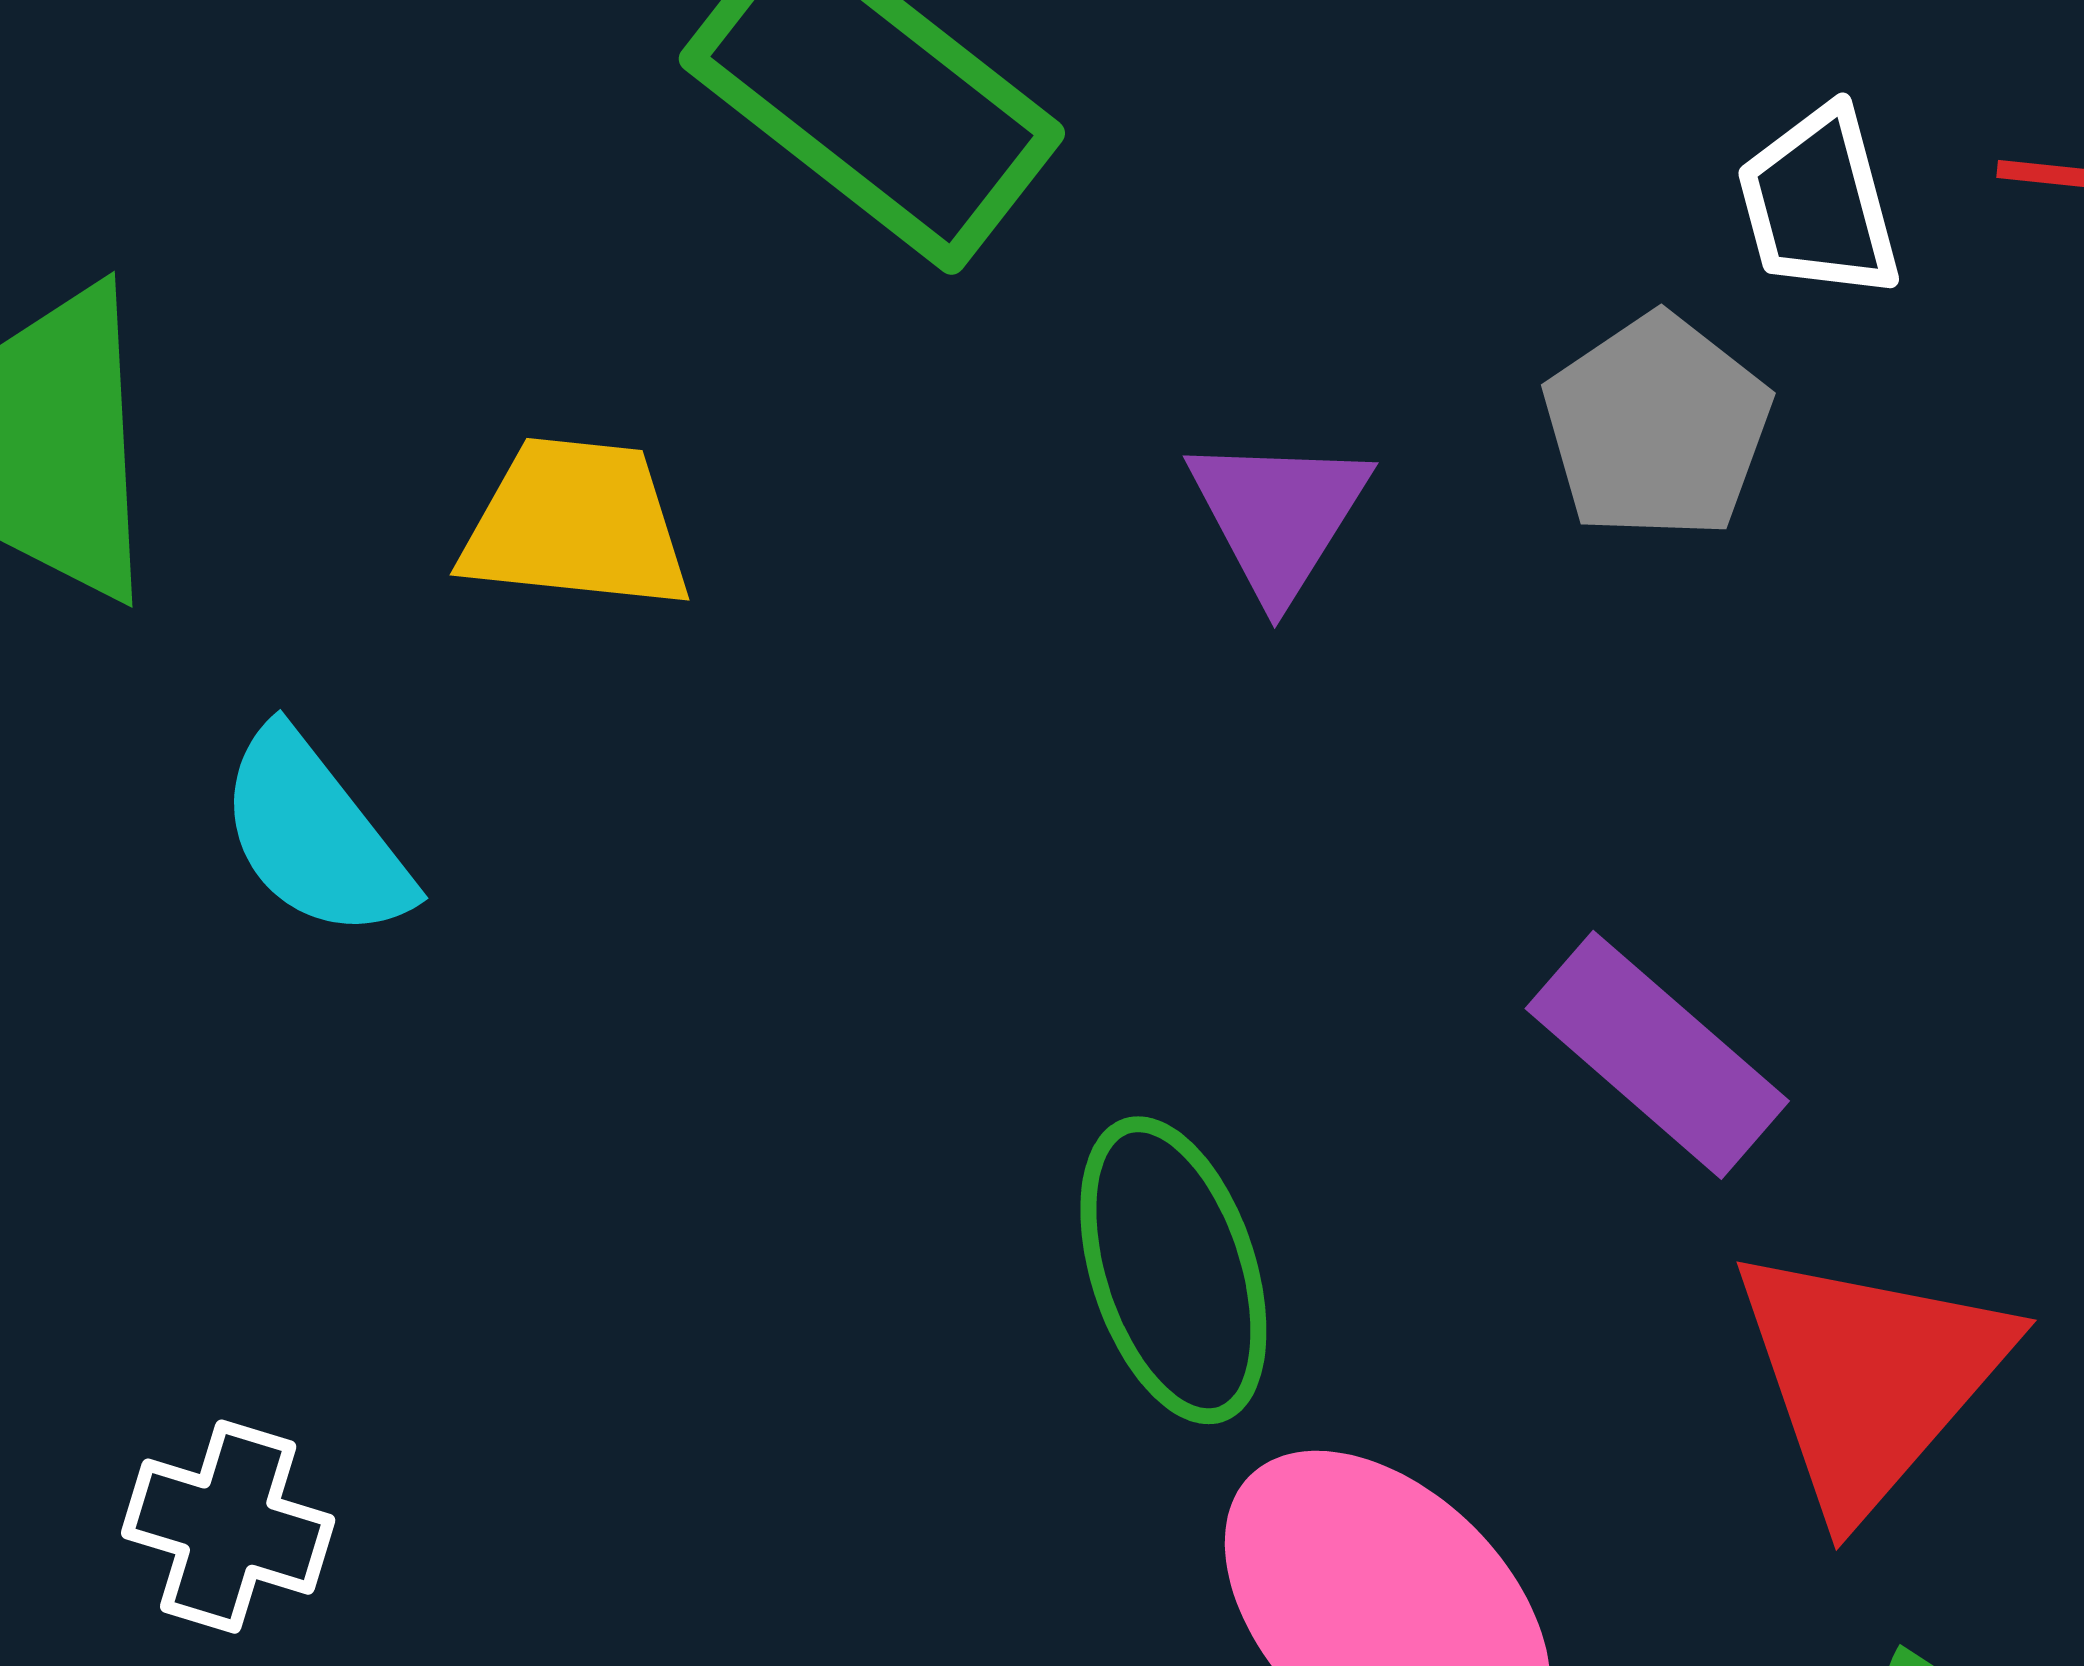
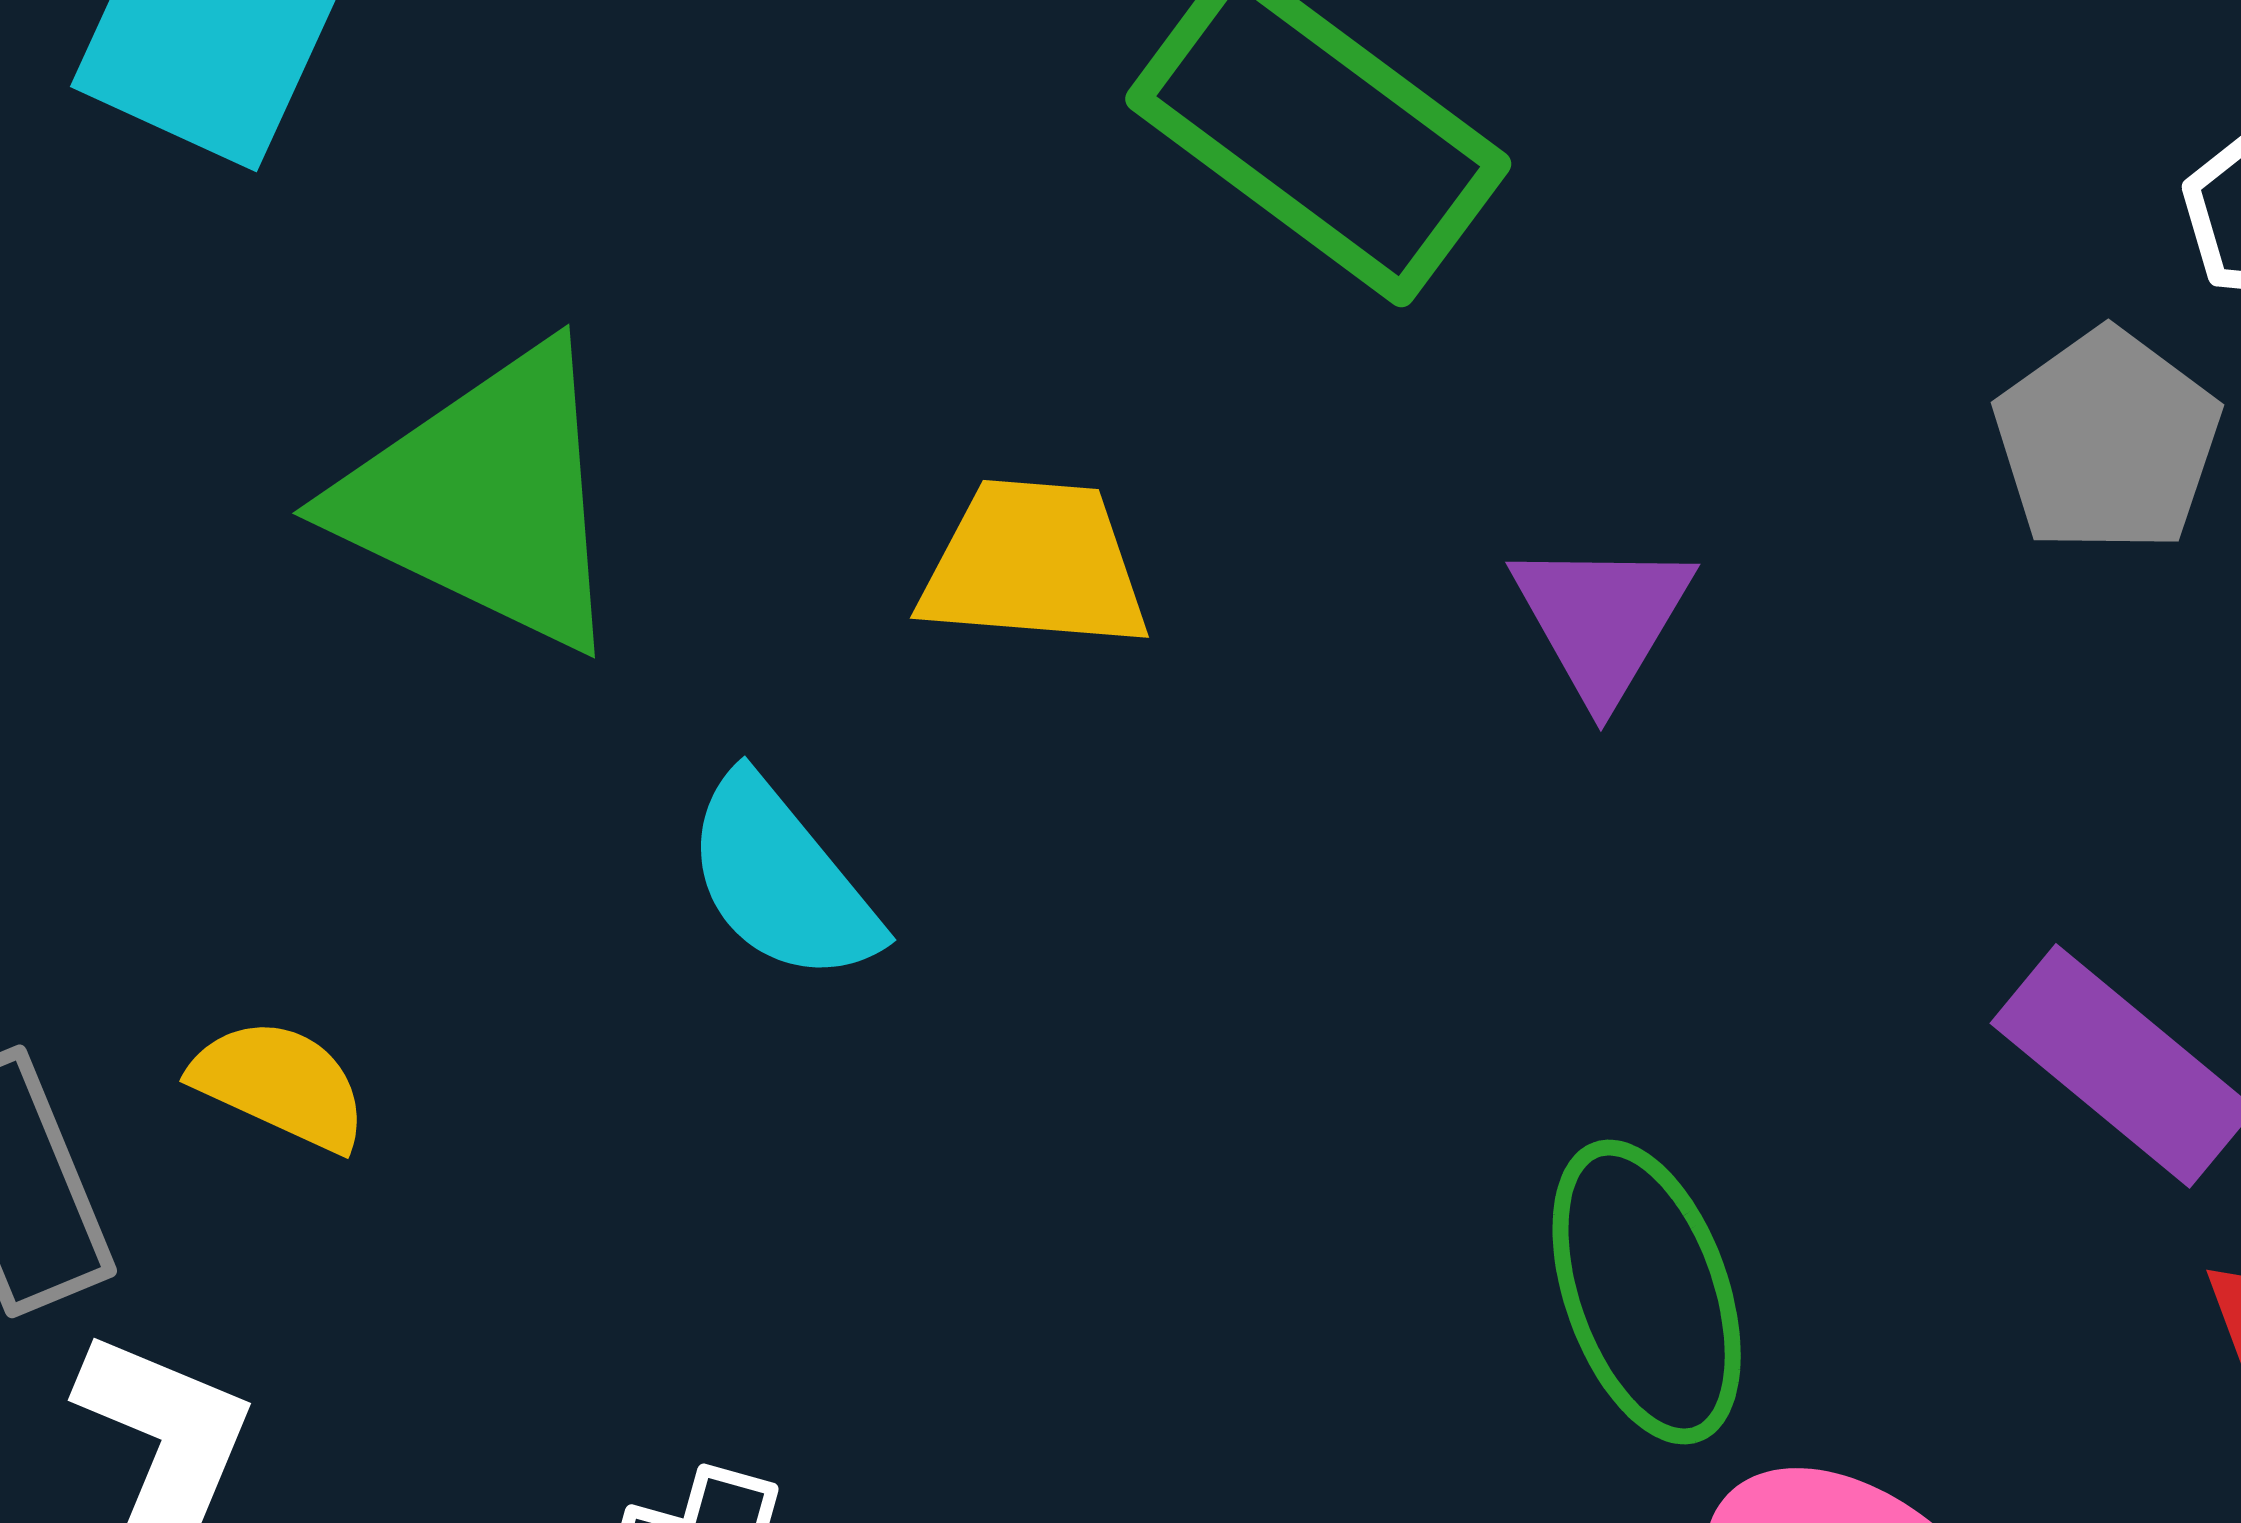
purple triangle: (1279, 516) -> (1602, 619), moved

